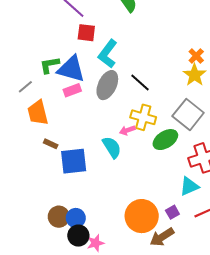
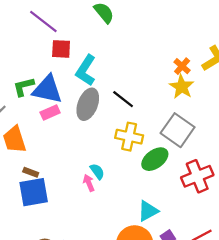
pink arrow: (127, 130) -> (89, 183), moved, turned 91
cyan semicircle: (112, 147) -> (97, 171), size x0.7
blue square: (74, 161) -> (34, 192), moved
cyan triangle: (189, 186) -> (148, 211), moved

